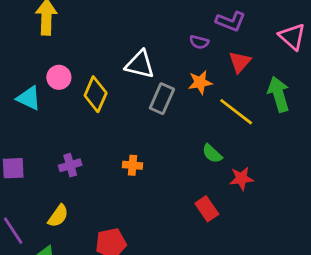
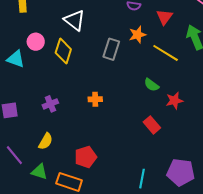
white triangle: (140, 64) -> (74, 20), moved, turned 30

